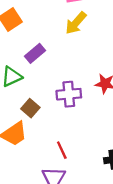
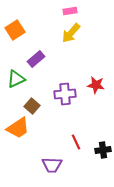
red line: (62, 150) -> (76, 142), moved

